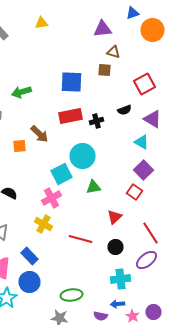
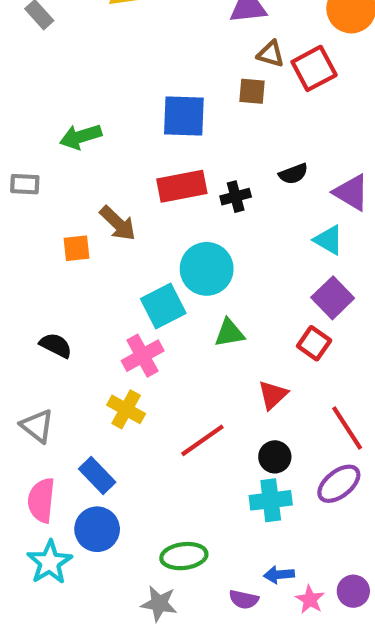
red square: (144, 84) -> (314, 68), moved
red line: (80, 239) -> (202, 440), turned -50
cyan cross: (120, 279) -> (271, 500), moved

